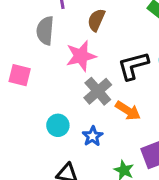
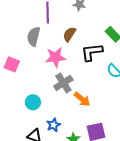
black L-shape: (133, 66) -> (92, 52), moved
blue star: (93, 136) -> (54, 125), moved

